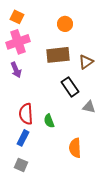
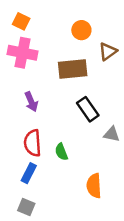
pink cross: (18, 42) -> (22, 53), turned 30
brown triangle: (86, 62) -> (108, 51), moved
purple arrow: (16, 70) -> (31, 102), moved

